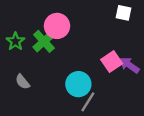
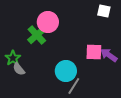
green star: (15, 41) -> (13, 58), moved
pink square: (112, 62) -> (94, 52), turned 36

